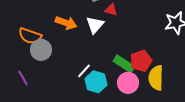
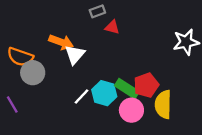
white triangle: (95, 25) -> (75, 54), moved
cyan hexagon: (96, 82) -> (104, 93), moved

